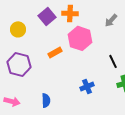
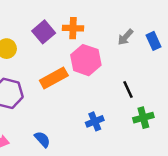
orange rectangle: (55, 52) -> (54, 78), size x1.5
blue semicircle: (46, 100) -> (42, 139), turned -40

